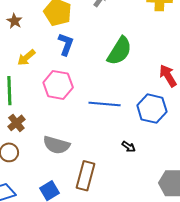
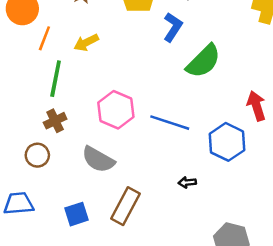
blue L-shape: (66, 44) -> (173, 27), moved
pink hexagon: (58, 85) -> (116, 110), moved
black arrow: (129, 147) -> (187, 182), turned 128

